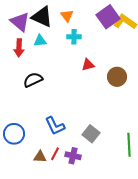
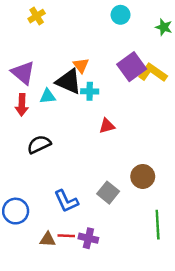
black triangle: (42, 17) -> (69, 81), moved
brown circle: (117, 77) -> (143, 176), moved
gray square: (91, 134) -> (108, 193), moved
red line: (55, 154) -> (66, 236), turned 64

